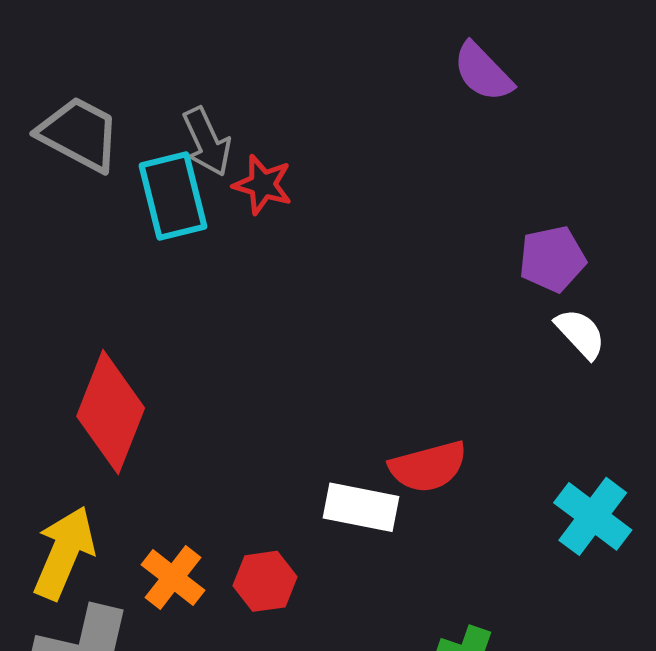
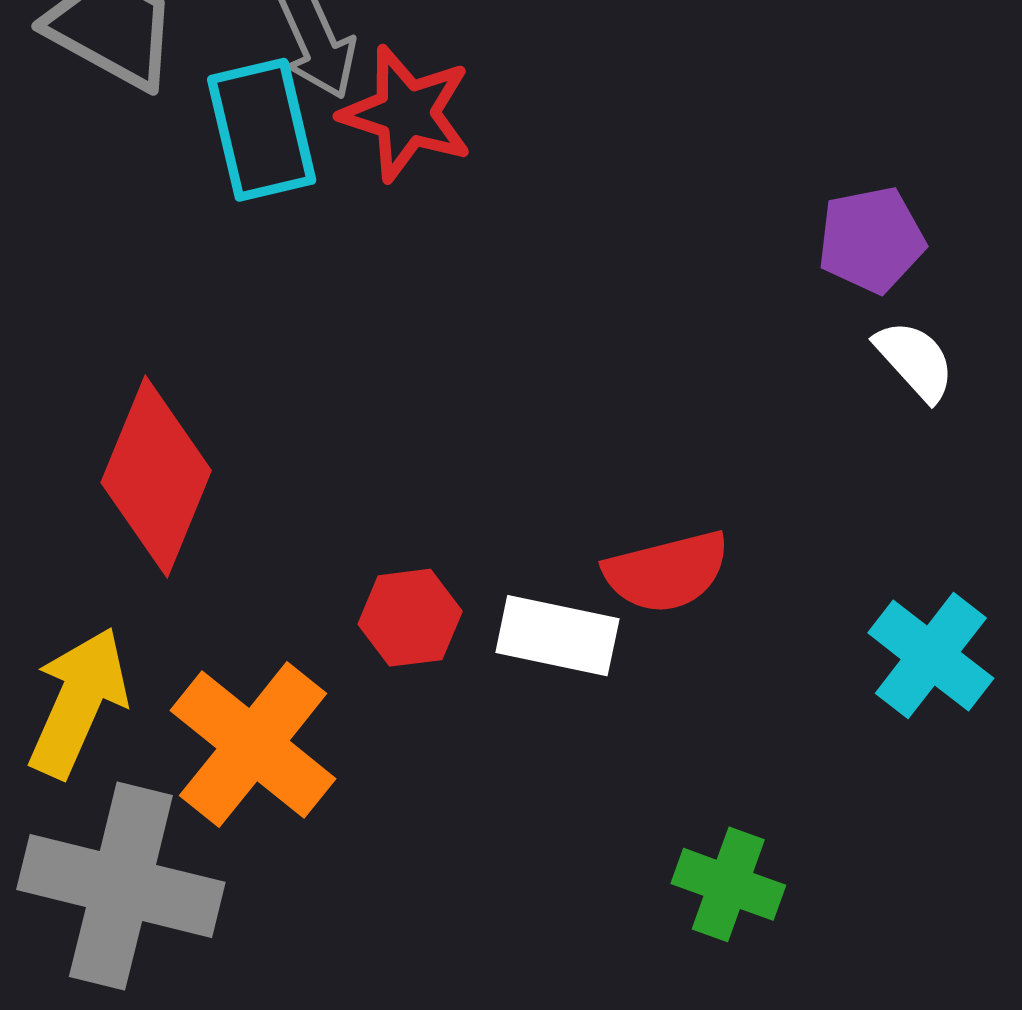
red star: (263, 185) -> (406, 114), size x1.4
orange cross: (173, 578) -> (253, 745), size x1.6
red hexagon: (265, 581) -> (410, 618), moved

